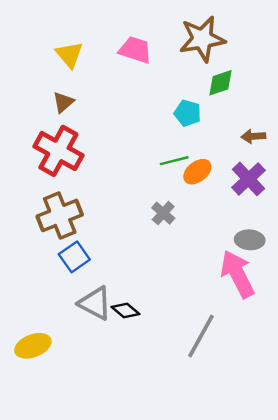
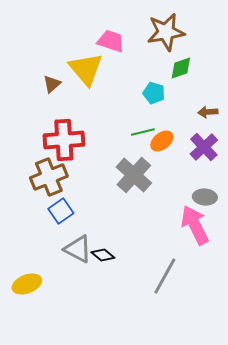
yellow triangle: (69, 55) -> (86, 69), moved, size x1.5
red cross: (58, 151) -> (64, 140), moved, turned -33
gray cross: (163, 213) -> (134, 175), size x1.8

